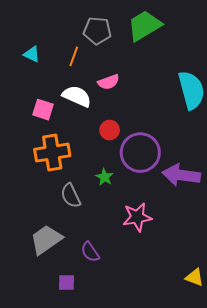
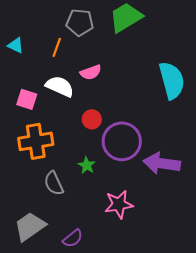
purple semicircle: (90, 252) -> (73, 238), turned -95

